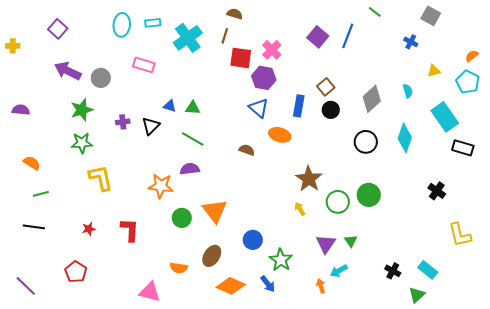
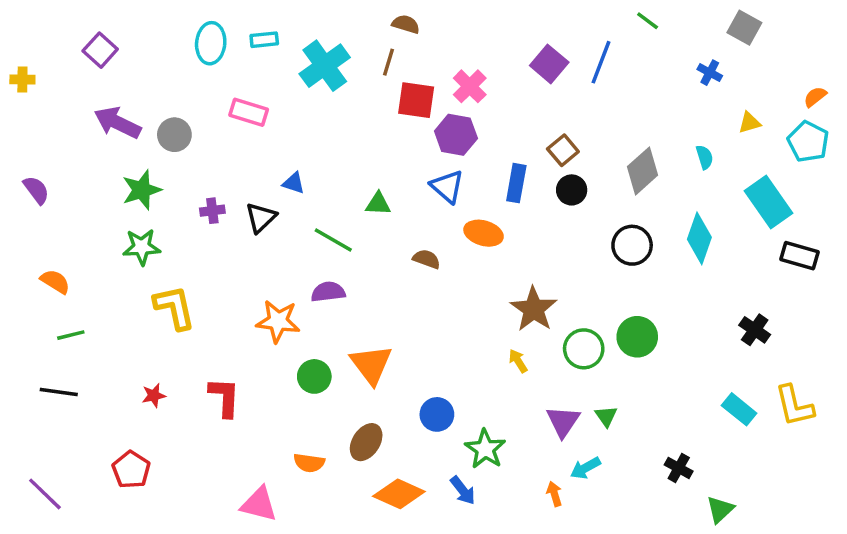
green triangle: (193, 108) -> (378, 204), moved
purple semicircle: (21, 110) -> (36, 190), turned 48
cyan rectangle: (428, 270) -> (739, 409), moved

